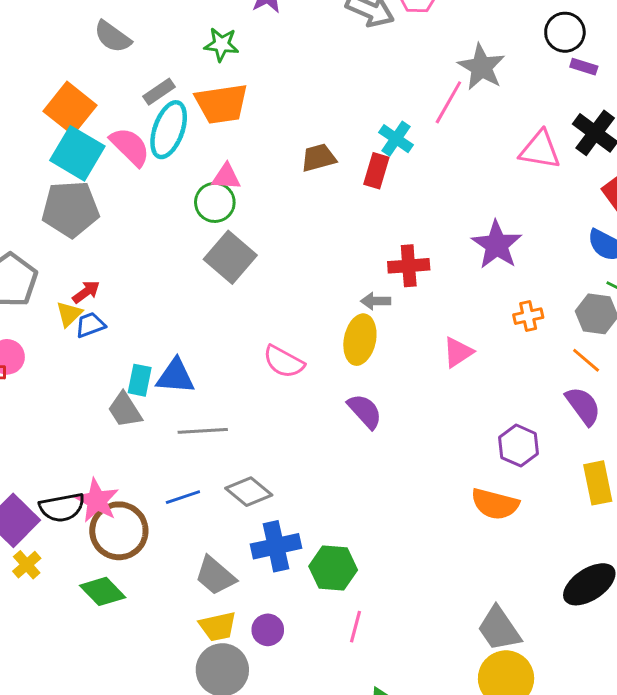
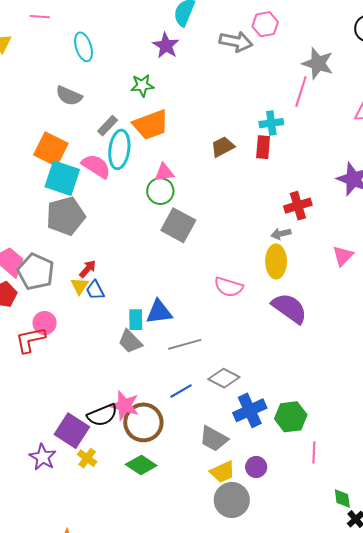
cyan cross: (396, 139) -> (271, 123), turned -30
blue trapezoid: (90, 325) -> (95, 290), turned -85
purple semicircle: (365, 411) -> (289, 308), size x1.4

